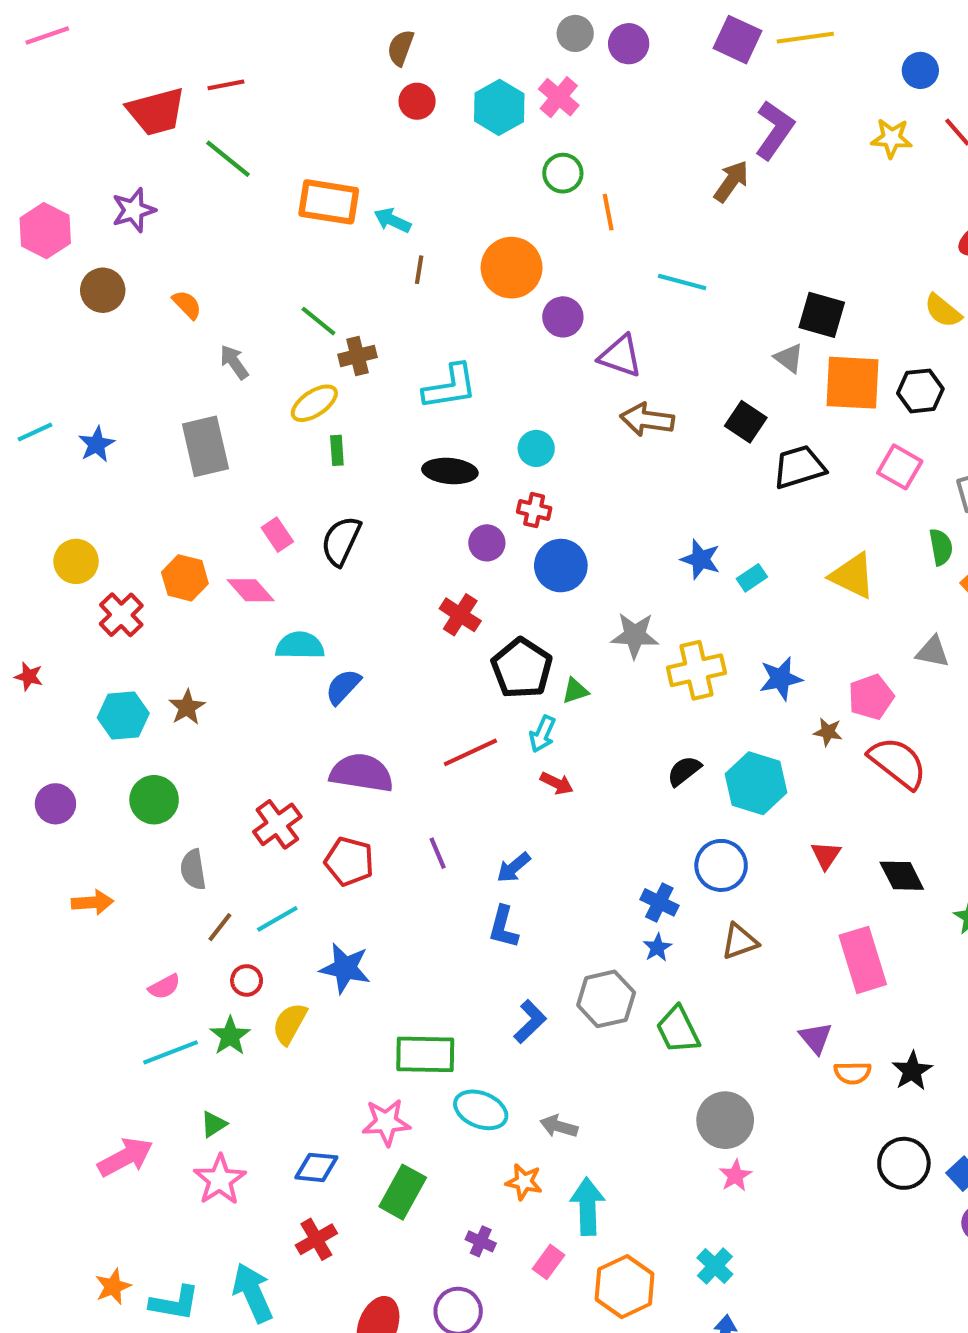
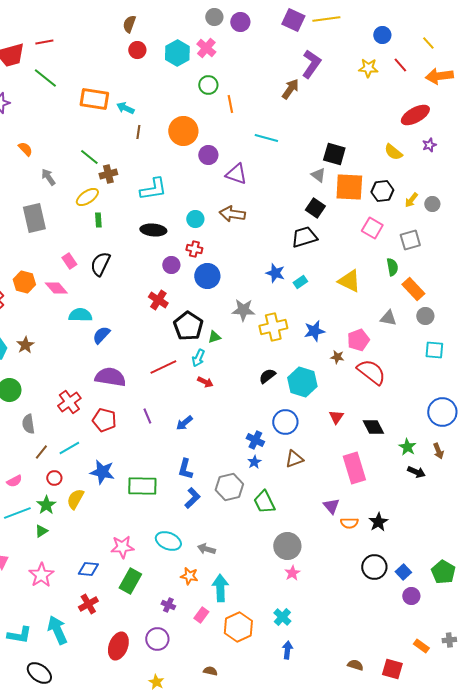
brown arrow: (647, 420) -> (232, 214), moved
black square: (746, 422) -> (315, 208), moved
black trapezoid: (799, 467) -> (304, 237), moved
blue L-shape: (503, 927) -> (185, 469), moved
green rectangle: (425, 1054) -> (142, 486), moved
green triangle: (214, 1124) -> (41, 531), moved

